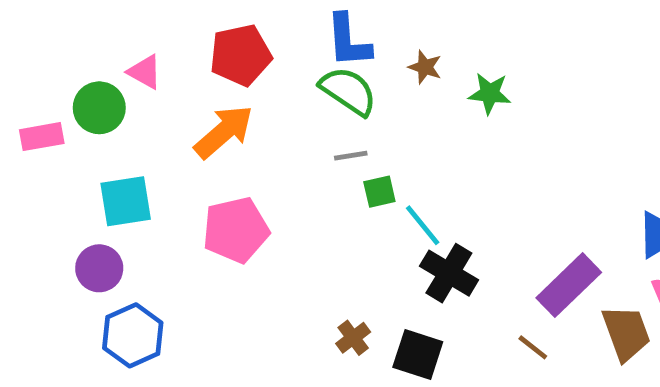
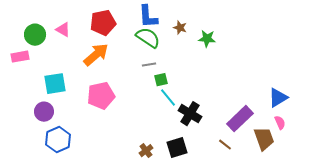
green circle: (99, 108) -> (35, 35), moved
cyan line: (423, 225) -> (168, 98), moved
brown cross: (353, 338) -> (146, 151), moved
black square: (418, 355) -> (177, 148), turned -35

